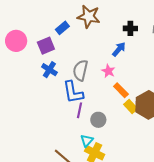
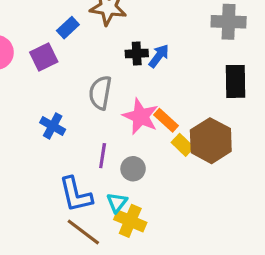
black cross: (130, 28) -> (137, 54), moved
blue cross: (49, 70) -> (53, 126), moved
pink star: (108, 71) -> (141, 116), moved, size x1.6
blue L-shape: (73, 92) -> (76, 195), moved

